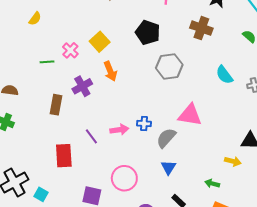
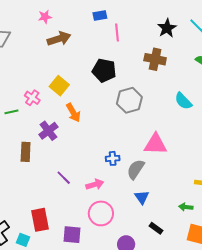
pink arrow: (119, 130) -> (95, 185), moved
red rectangle: (64, 156) -> (40, 220), moved

